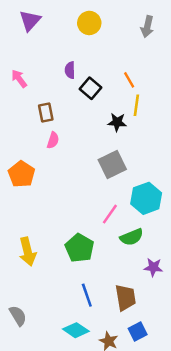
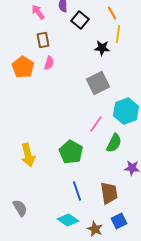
pink arrow: (19, 79) -> (38, 12), moved
orange pentagon: (22, 174) -> (23, 67), moved
green semicircle: (132, 237) -> (114, 143), turned -42

